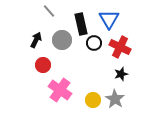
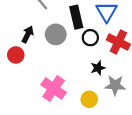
red circle: (43, 65) -> (16, 55), moved
black star: (121, 74) -> (98, 68), moved
gray star: (115, 99) -> (115, 85), moved, turned -30

